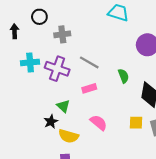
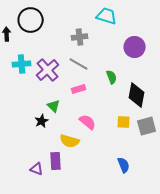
black circle: (39, 17) -> (31, 20), size x1.6
gray cross: (62, 34) -> (80, 37), moved
purple cross: (57, 69) -> (48, 70), turned 30
yellow semicircle: (68, 136) -> (70, 141), moved

